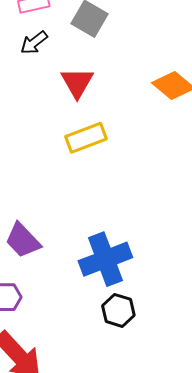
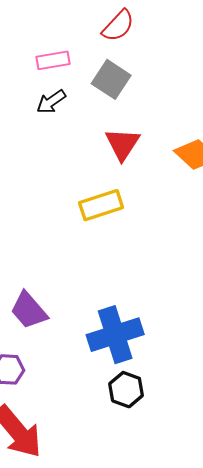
red triangle: (77, 83) -> (122, 144), moved

